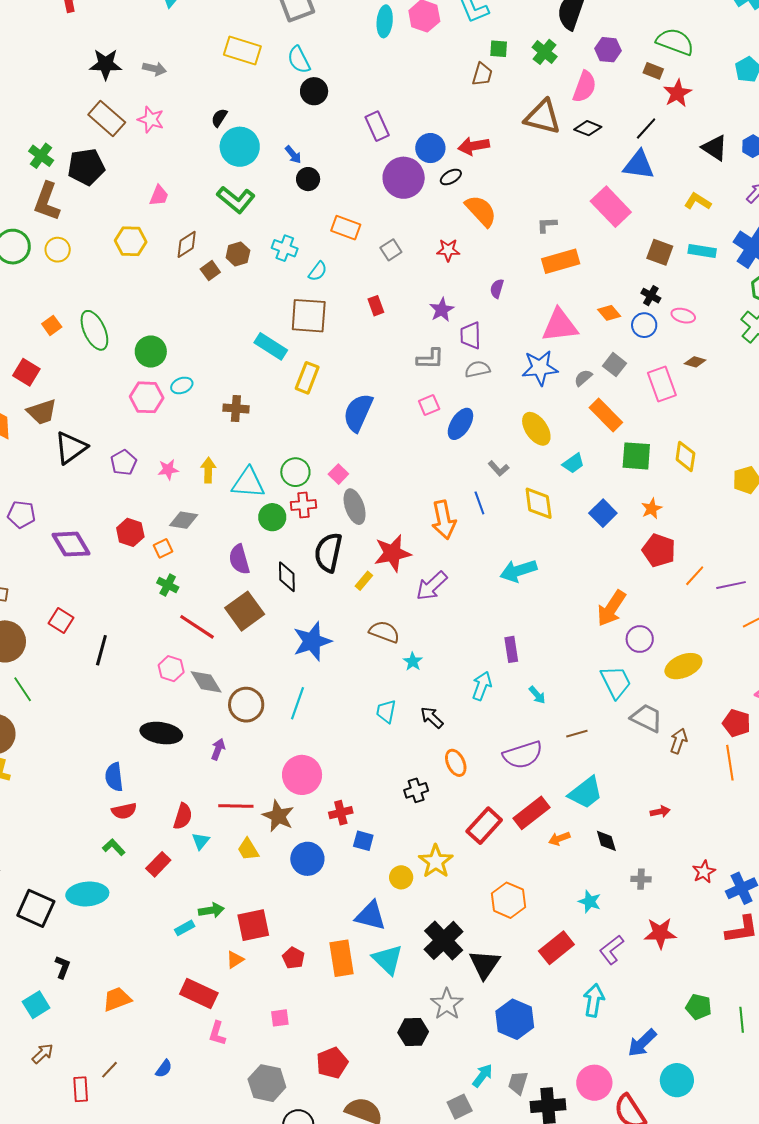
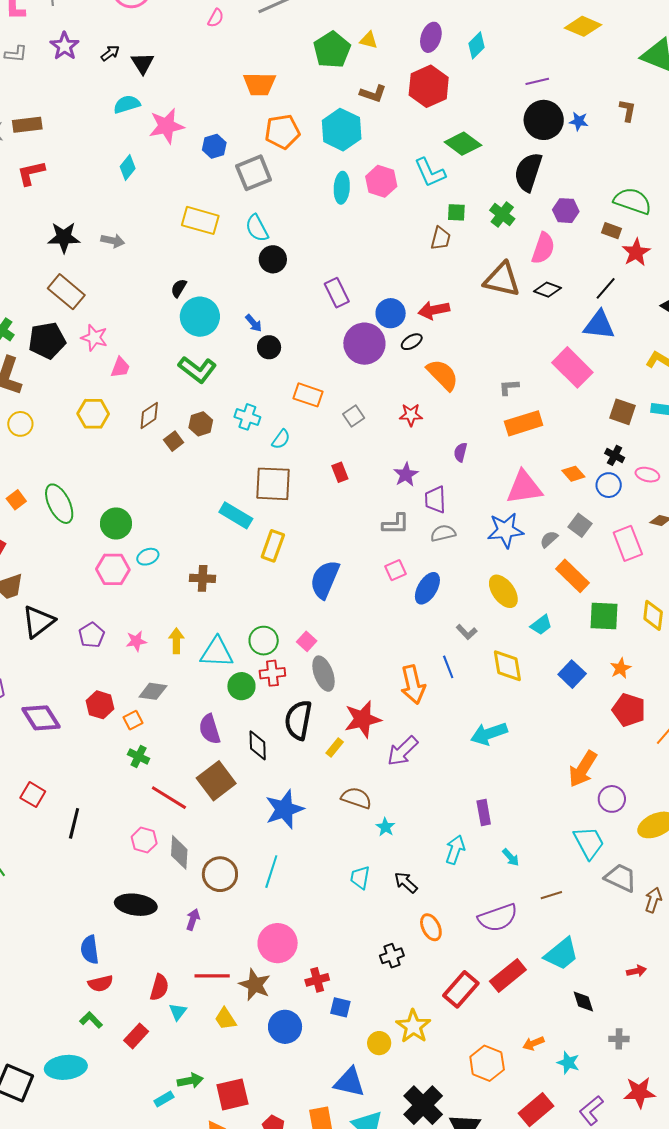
pink star: (151, 120) -> (94, 338), moved
gray diamond: (206, 682) -> (179, 852), turned 36
orange arrow: (559, 839) -> (533, 1043), moved

